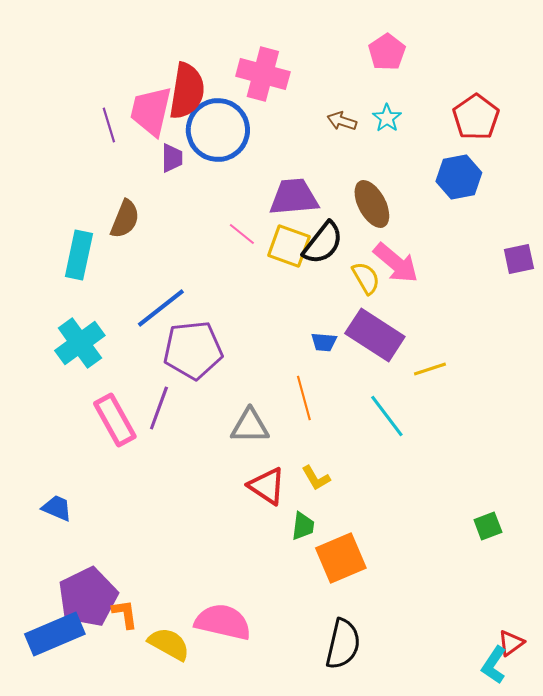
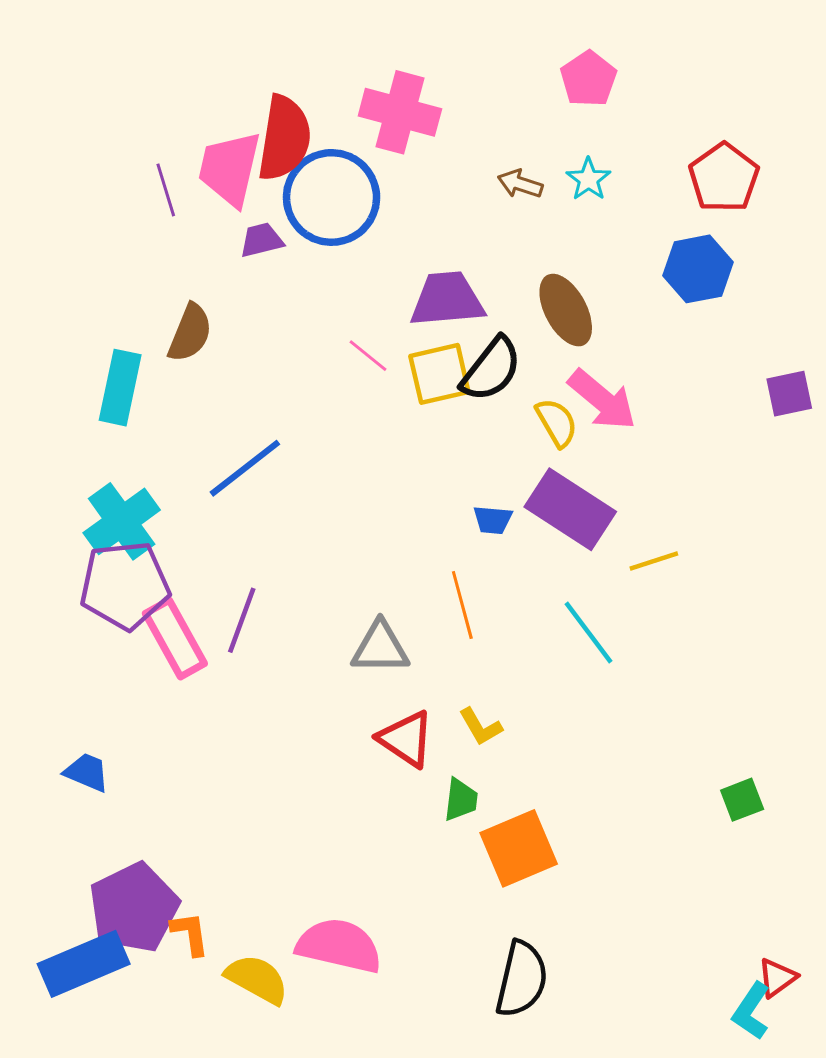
purple trapezoid: (172, 158) -> (262, 240), turned -104
yellow square: (289, 246) -> (439, 374), turned -33
purple pentagon: (193, 350) -> (125, 585), moved

